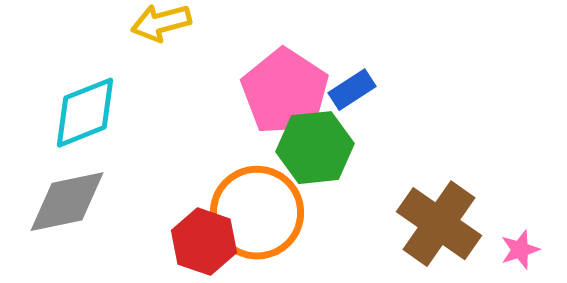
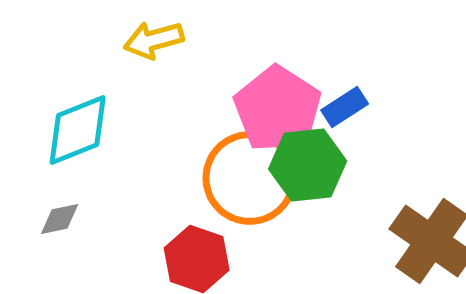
gray diamond: (67, 202) -> (60, 219), size x0.5
orange circle: (257, 213) -> (250, 178), moved

